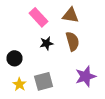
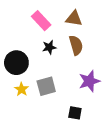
black circle: (14, 58) -> (16, 63), size x1.5

